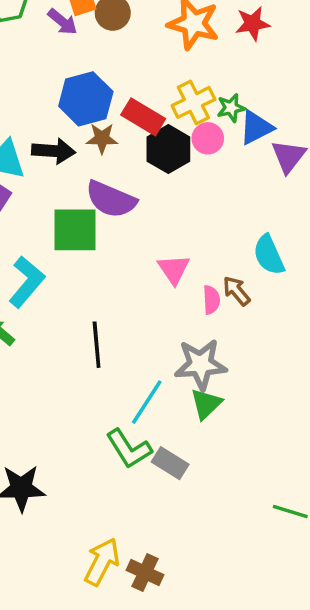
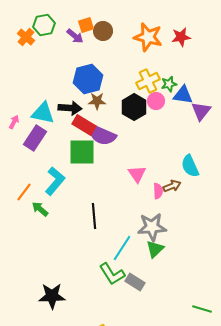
red rectangle: (143, 117) -> (84, 125), moved
blue triangle: (256, 128) -> (183, 95), turned 35
brown arrow: (236, 291) -> (172, 186), turned 108

